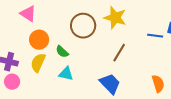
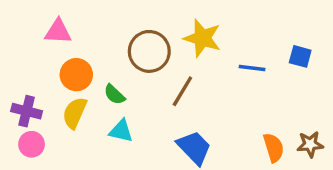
pink triangle: (28, 14) -> (58, 32), turned -30
blue line: (155, 36) -> (252, 68), moved
brown line: (119, 53) -> (182, 91), moved

